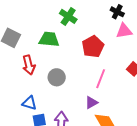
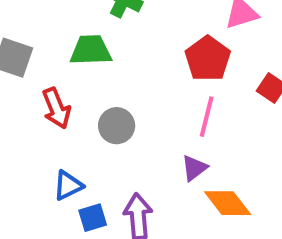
red pentagon: (93, 47) -> (208, 59), moved
blue triangle: (29, 103) -> (68, 185), turned -35

